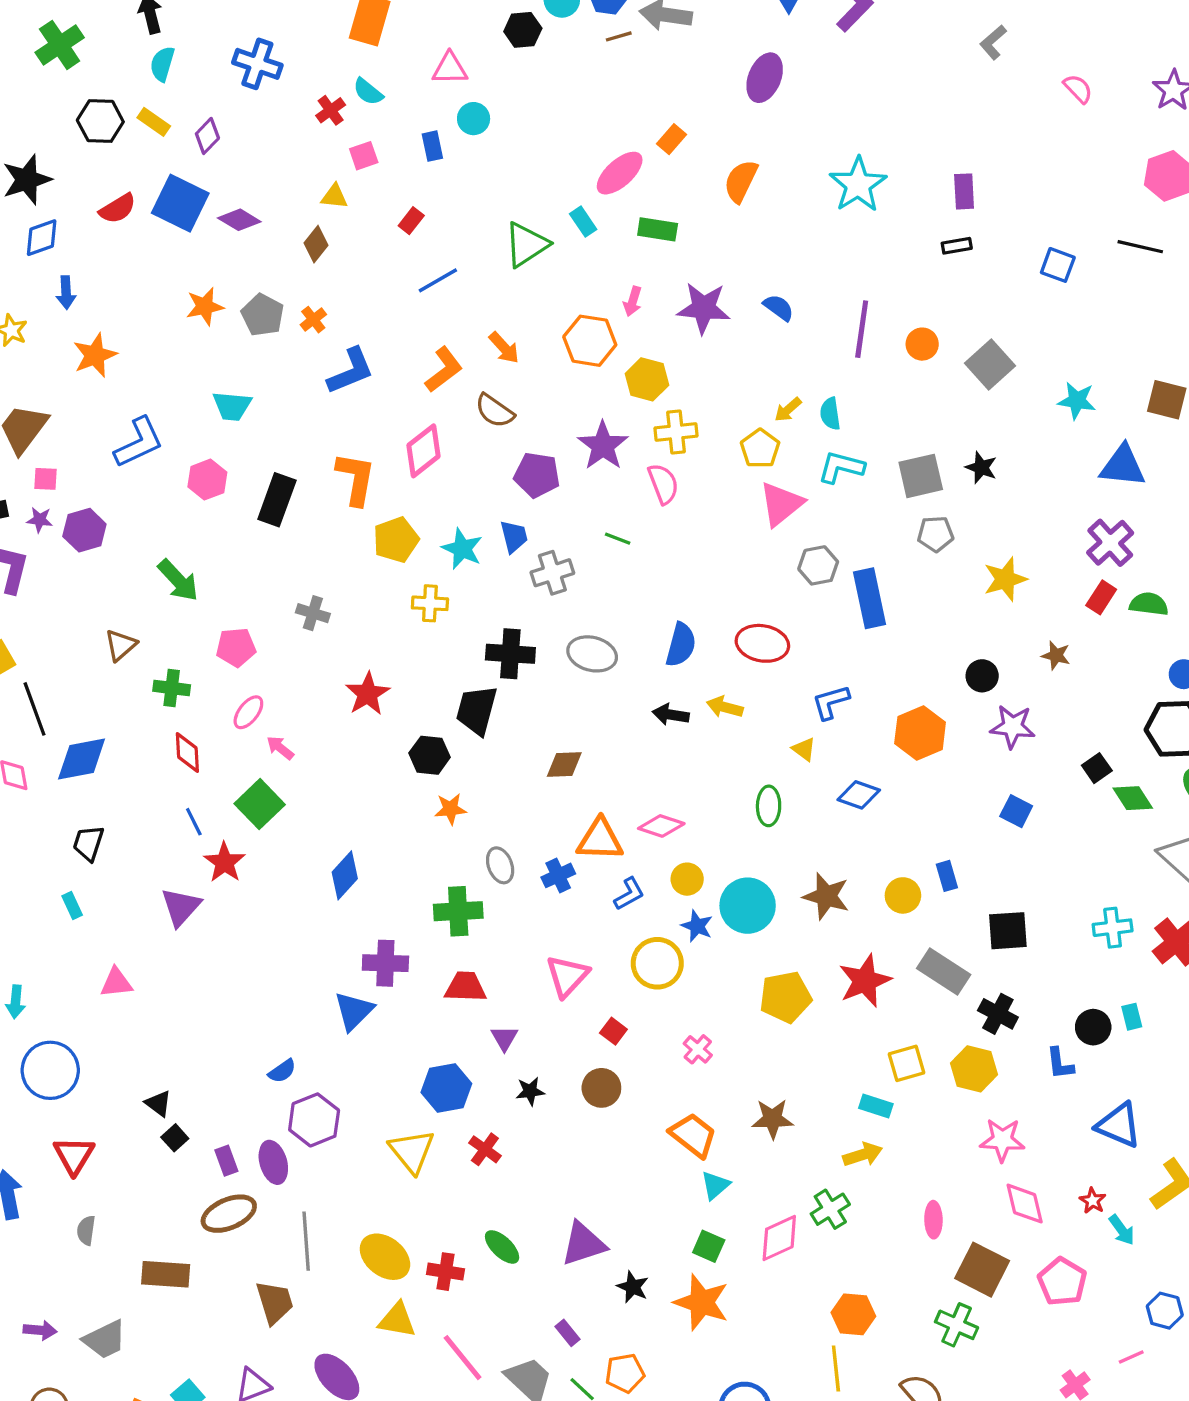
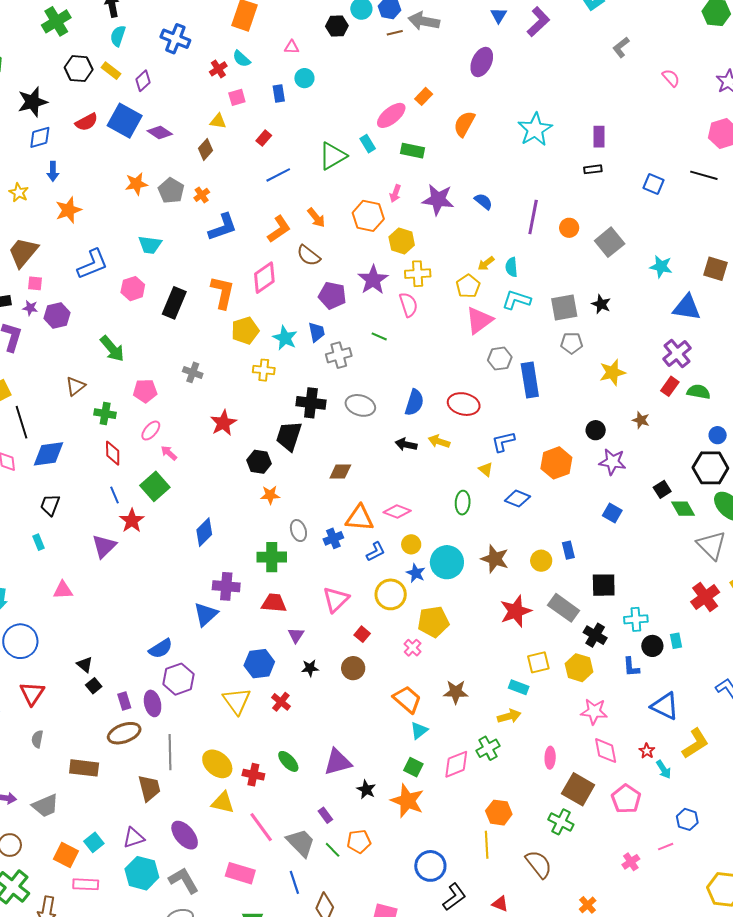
pink triangle: (450, 69) -> (292, 47), size x0.7
cyan cross: (1113, 928) -> (636, 619), moved
yellow pentagon: (785, 997) -> (433, 622), moved
blue semicircle: (282, 1071) -> (161, 649), size x1.4

